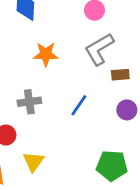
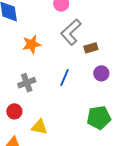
yellow triangle: (33, 162) -> (39, 127), turned -42

